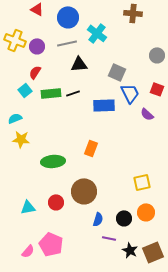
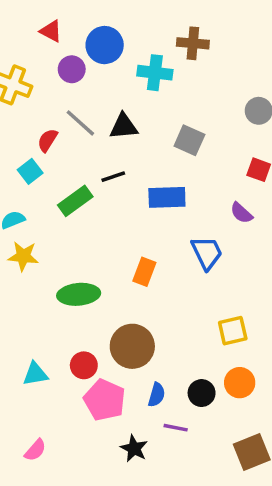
brown cross: (133, 13) -> (193, 43), moved
cyan cross: (97, 33) -> (155, 73), turned -30
gray line: (67, 43) -> (80, 123), moved, turned 54
purple circle: (37, 46) -> (72, 69), moved
green rectangle: (51, 93) -> (75, 201), moved, turned -30
blue trapezoid: (130, 93) -> (207, 253), moved
pink pentagon: (51, 244) -> (105, 400), moved
black star: (130, 250) -> (134, 448), moved

